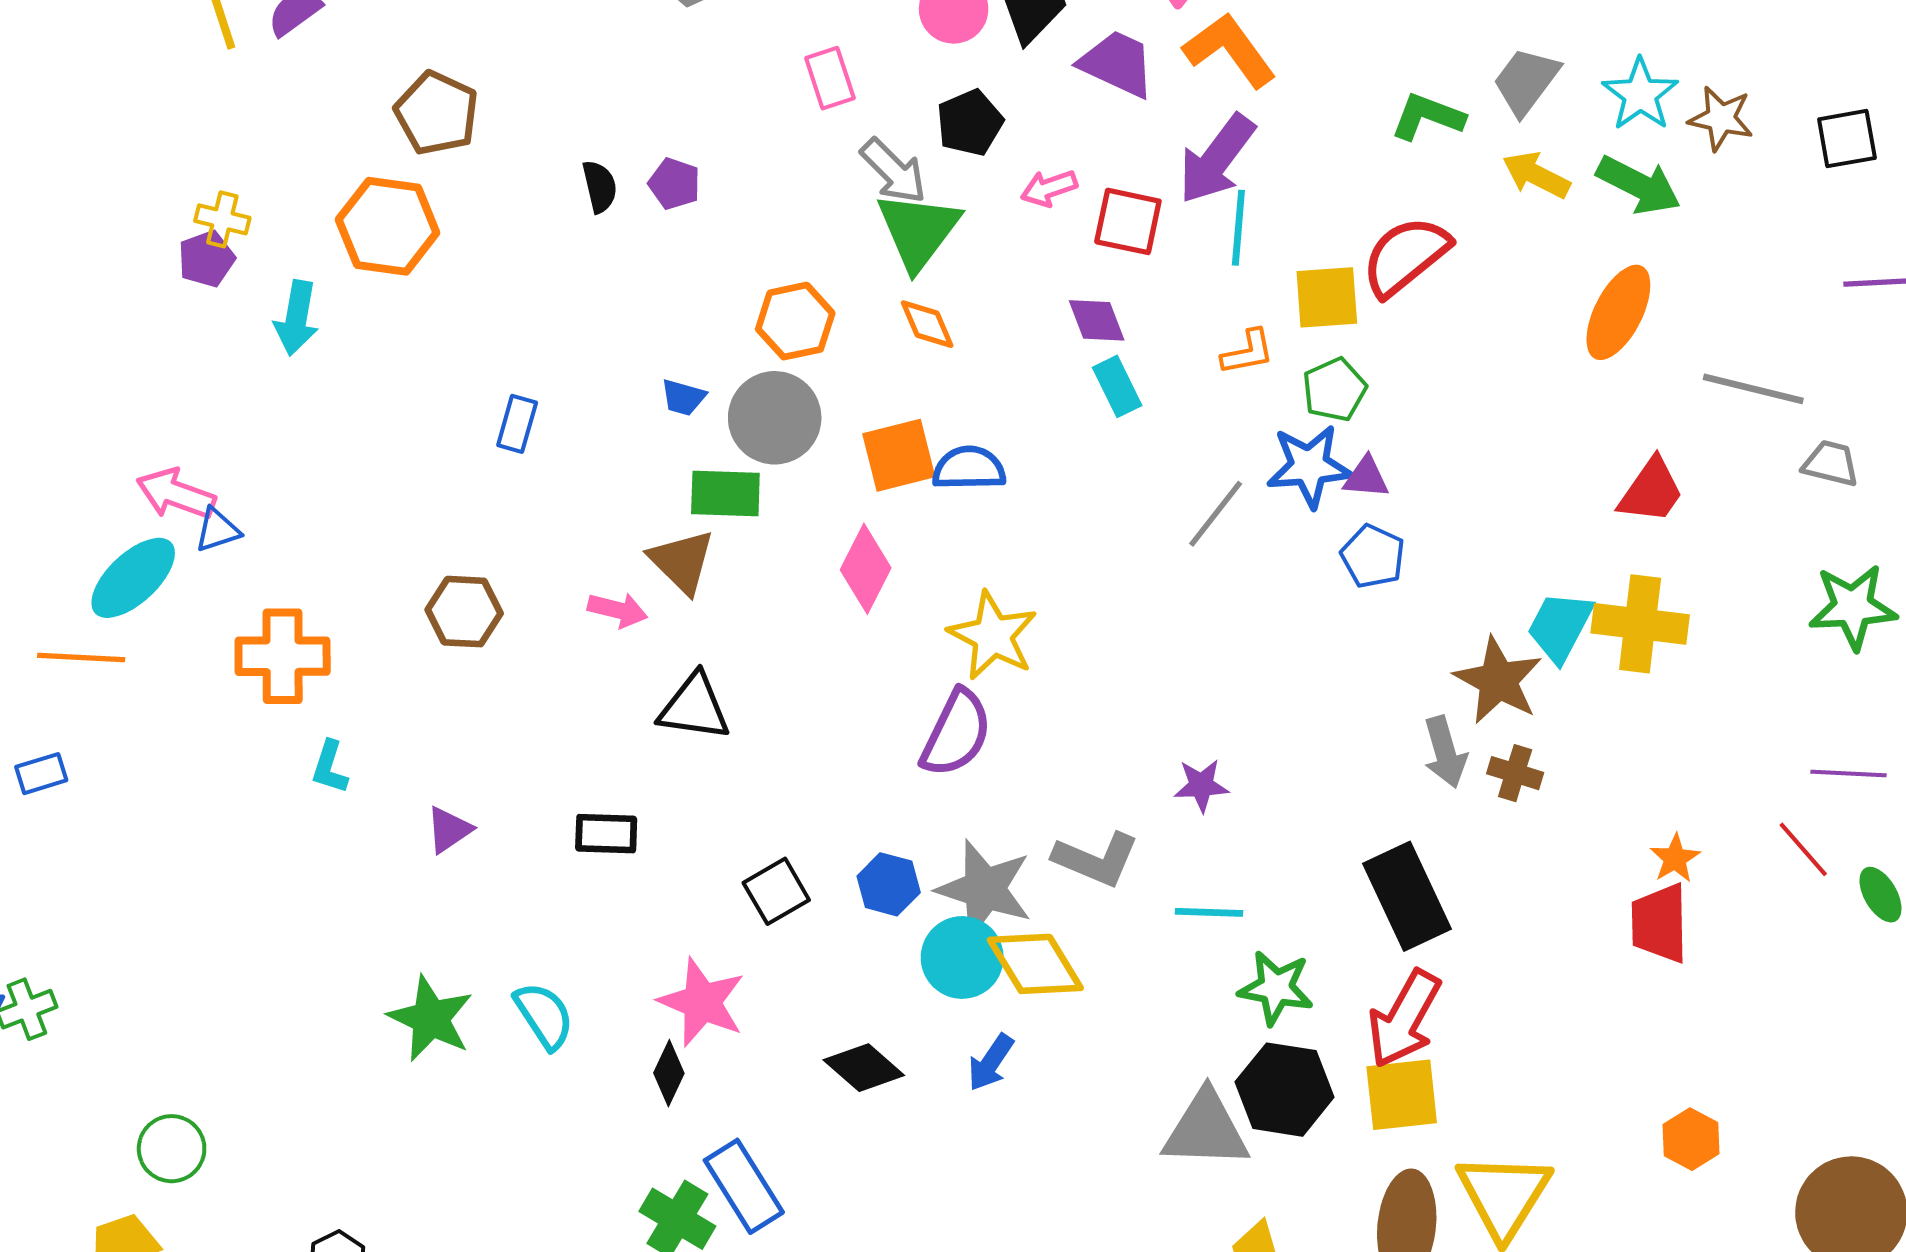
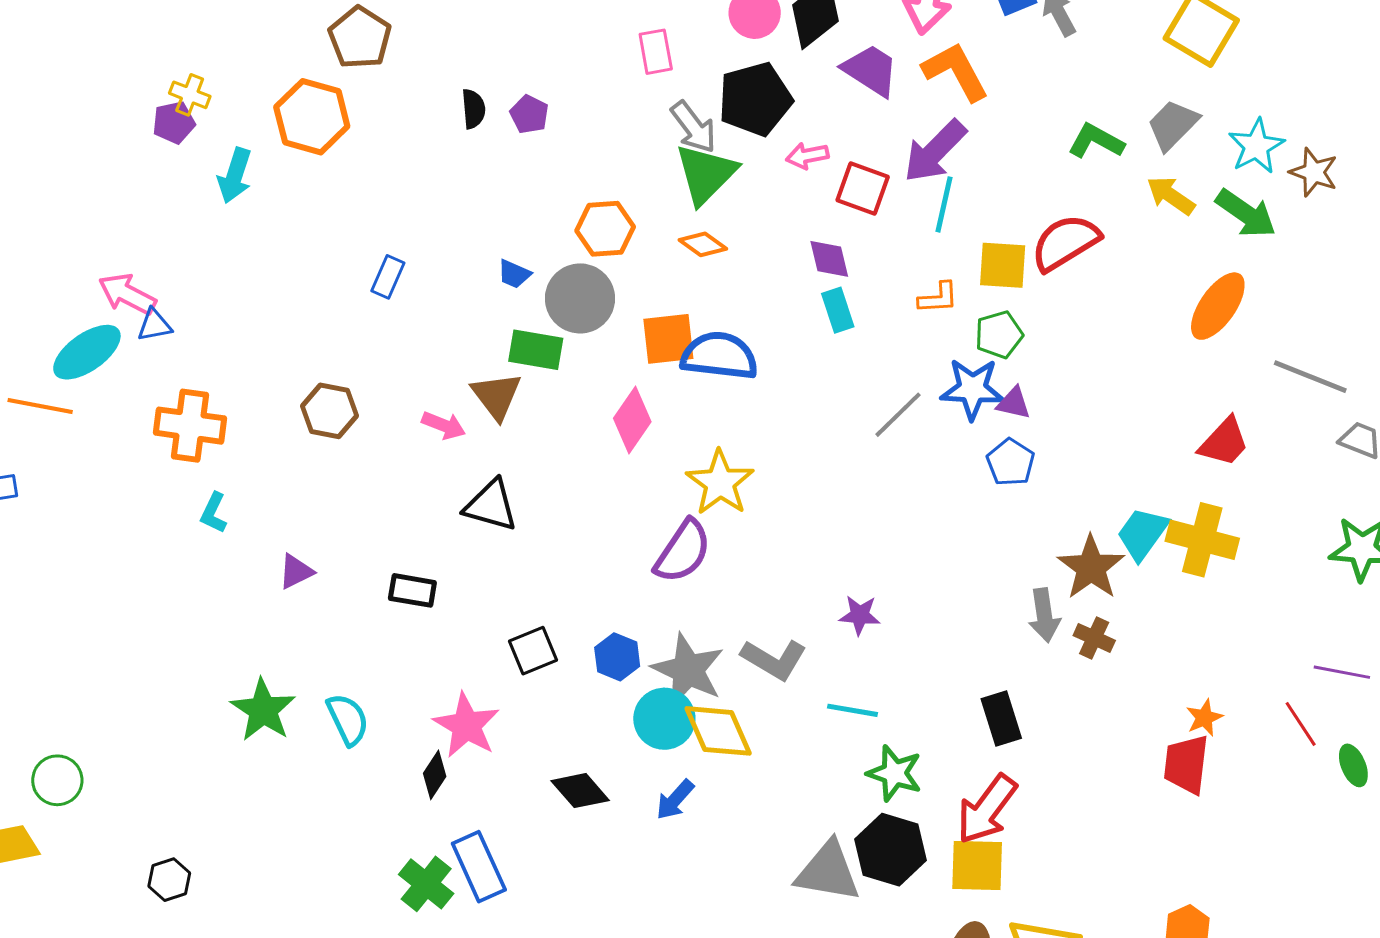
black pentagon: (970, 123) -> (755, 99), size x1.5
orange diamond: (927, 324) -> (703, 244), turned -39
blue semicircle: (969, 468) -> (719, 356), size x1.4
black rectangle: (1407, 896) -> (1001, 718), size x0.7

